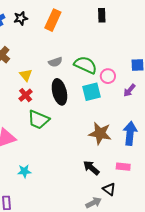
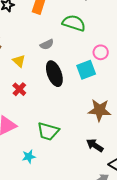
green semicircle: (85, 65) -> (74, 23), moved
red cross: (26, 95) -> (19, 89), moved
green trapezoid: (38, 120) -> (48, 131), moved

